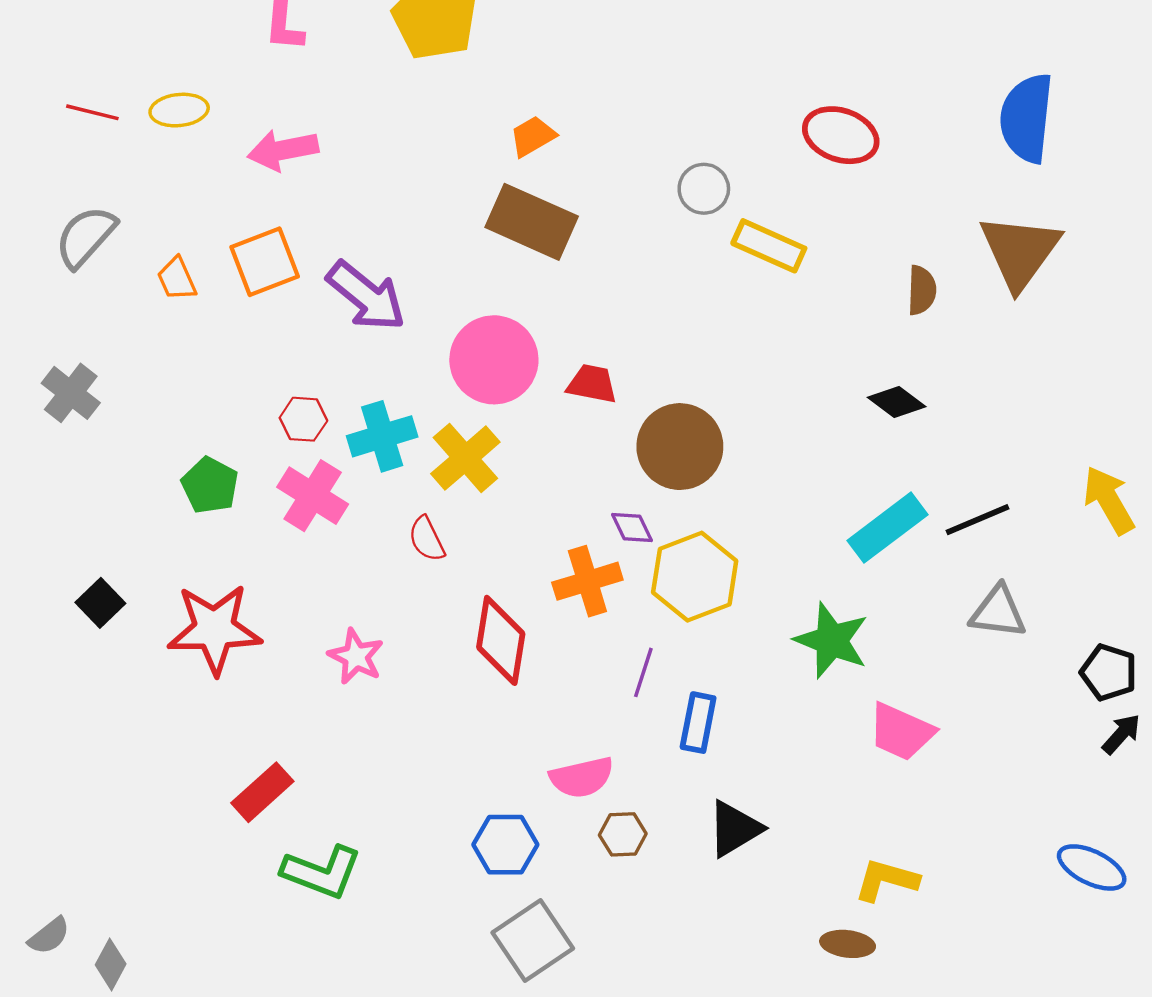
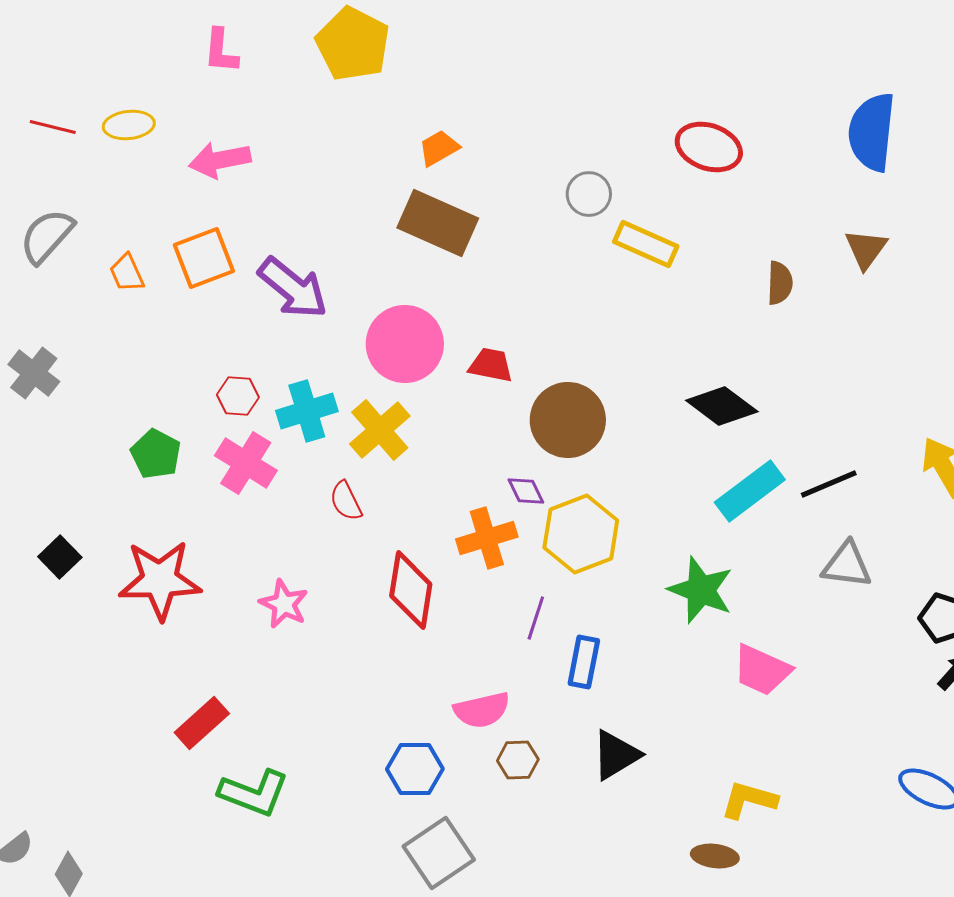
brown triangle: (1020, 251) -> (866, 249), size x0.6
black diamond: (897, 402) -> (722, 406), moved, size x1.4

